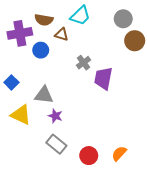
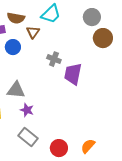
brown triangle: (62, 34) -> (33, 32), turned 48
gray cross: (84, 63) -> (54, 59), turned -32

